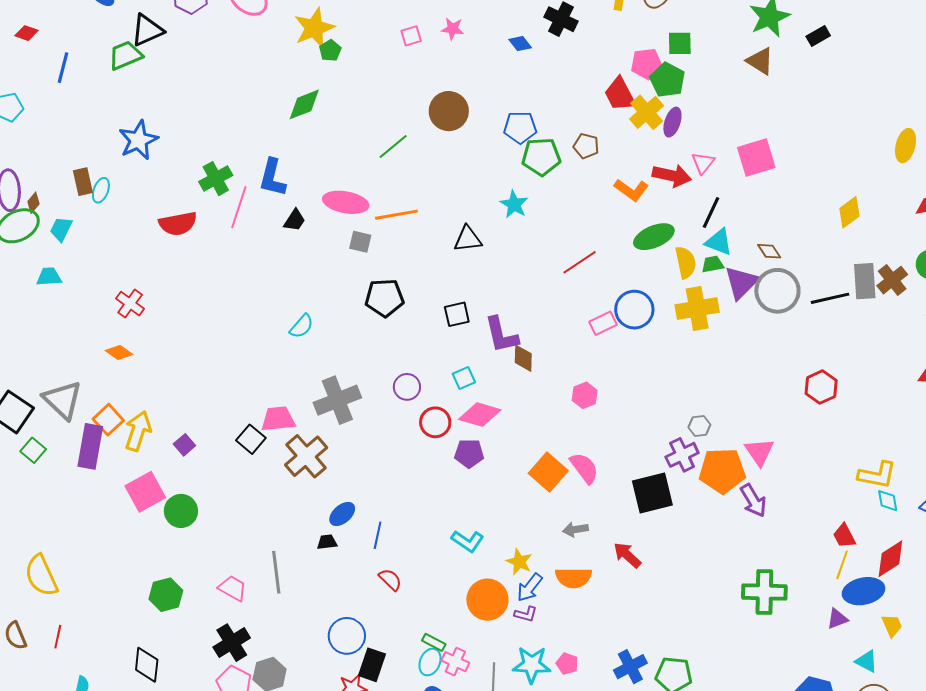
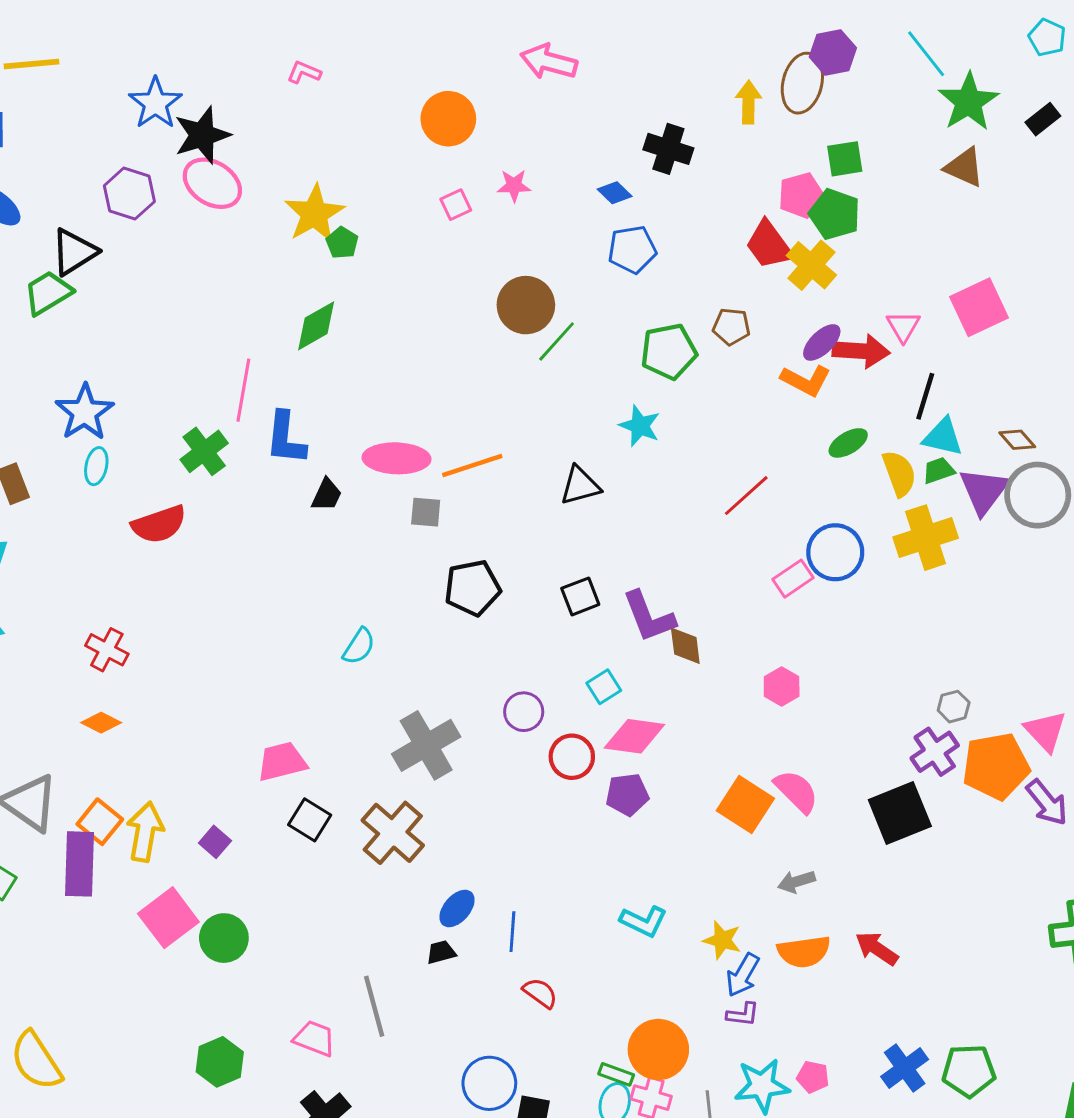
purple ellipse: (672, 122) -> (822, 342), moved, turned 36
blue pentagon: (520, 127) -> (632, 250), moved
green line: (393, 146) -> (557, 341), moved
cyan ellipse: (101, 190) -> (96, 466), moved
pink line: (239, 207) -> (243, 390), moved
green ellipse: (654, 237) -> (848, 443), size x0.7
pink trapezoid: (278, 419) -> (282, 762), moved
red arrow: (627, 555) -> (877, 949), moved
orange circle: (487, 600) -> (658, 1049), moved

